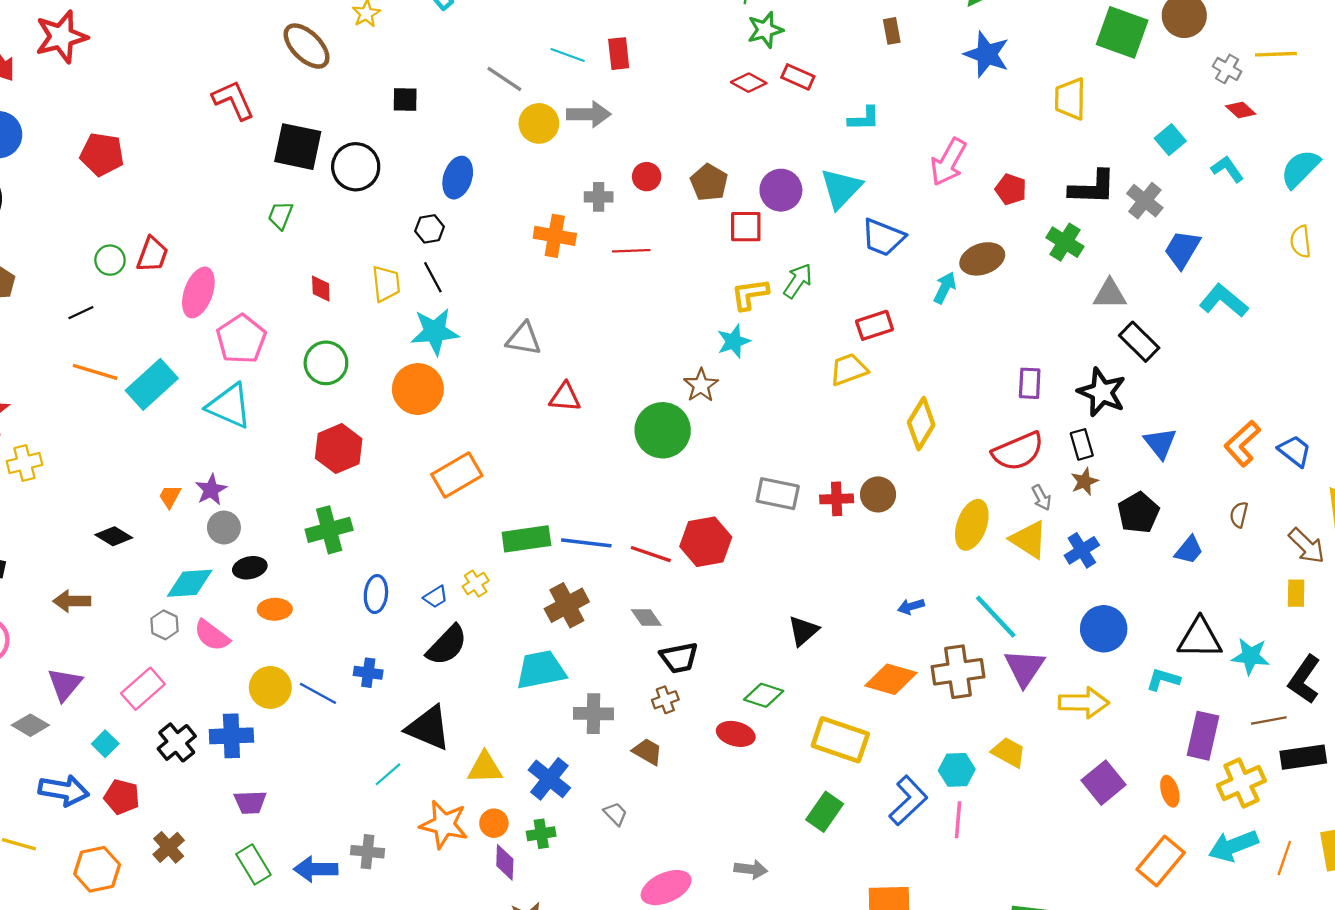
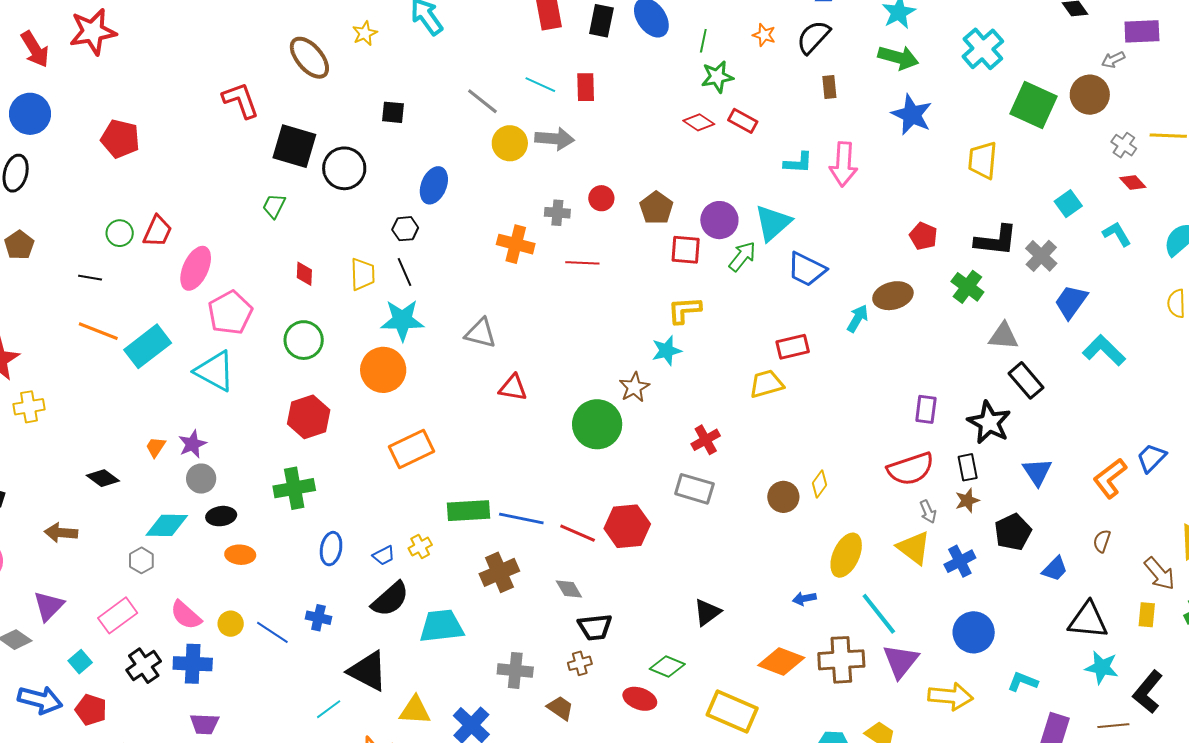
pink arrow: (948, 162) -> (843, 164), moved, turned -30
green arrow: (798, 281) -> (742, 256), moved
black line: (81, 313) -> (90, 278), turned 30
yellow diamond: (921, 424) -> (819, 484), moved, size x0.6
blue trapezoid: (1295, 451) -> (1151, 458), moved, turned -88
red cross: (837, 499) -> (706, 440), moved, turned -32
yellow ellipse: (972, 525) -> (846, 555), moved
pink semicircle: (212, 635) -> (186, 615), moved
black triangle: (1200, 638) -> (1088, 620), moved
cyan trapezoid: (541, 670) -> (441, 626), moved
yellow circle: (270, 687) -> (231, 624), size x0.7

